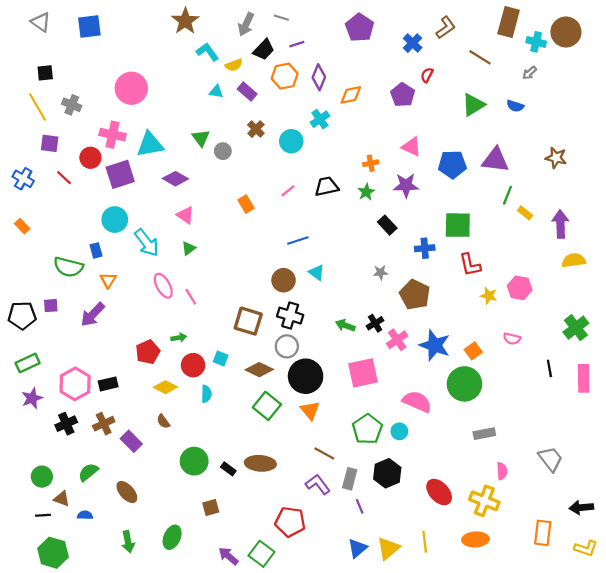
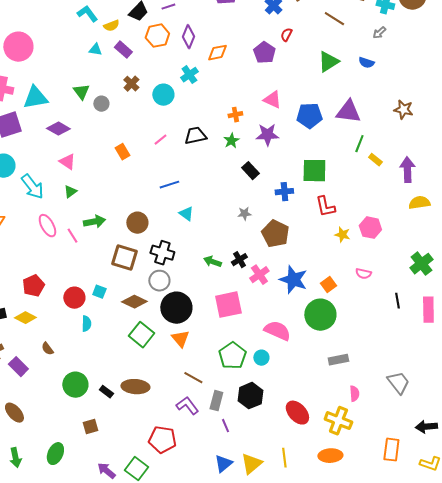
brown circle: (284, 280) -> (137, 223), moved
green arrow: (179, 338) -> (94, 222), moved, size x1.5
yellow diamond: (165, 387) -> (25, 318), moved

